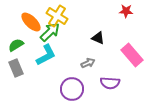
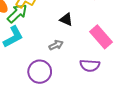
purple semicircle: (110, 83) -> (90, 65), moved

